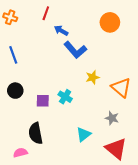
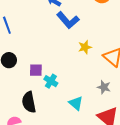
cyan cross: (65, 97) -> (51, 81), moved
cyan triangle: (83, 134) -> (76, 103), turned -42

